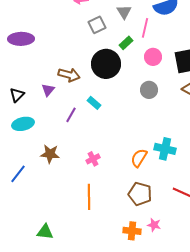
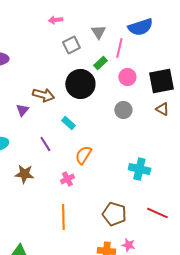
purple line: (71, 115) -> (45, 144), moved, turned -63
orange semicircle: (139, 158) -> (83, 155), moved

